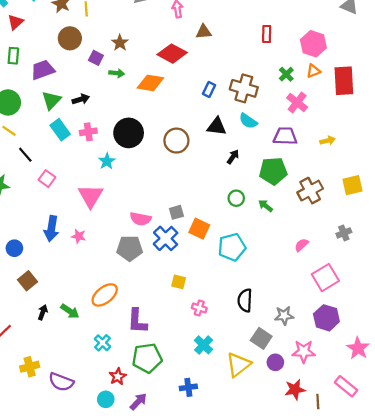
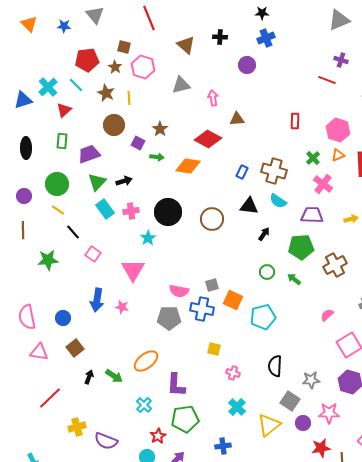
blue cross: (166, 238) -> (202, 309), turned -35

